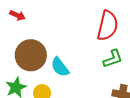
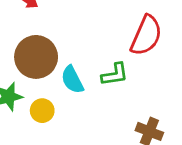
green L-shape: (113, 59) -> (115, 74), moved

